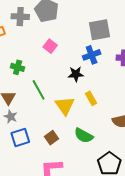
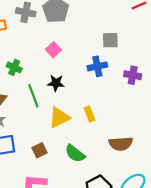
gray square: (99, 30) -> (110, 40), size x0.7
black star: (76, 74) -> (56, 83), moved
yellow triangle: (65, 106) -> (59, 118), turned 30

